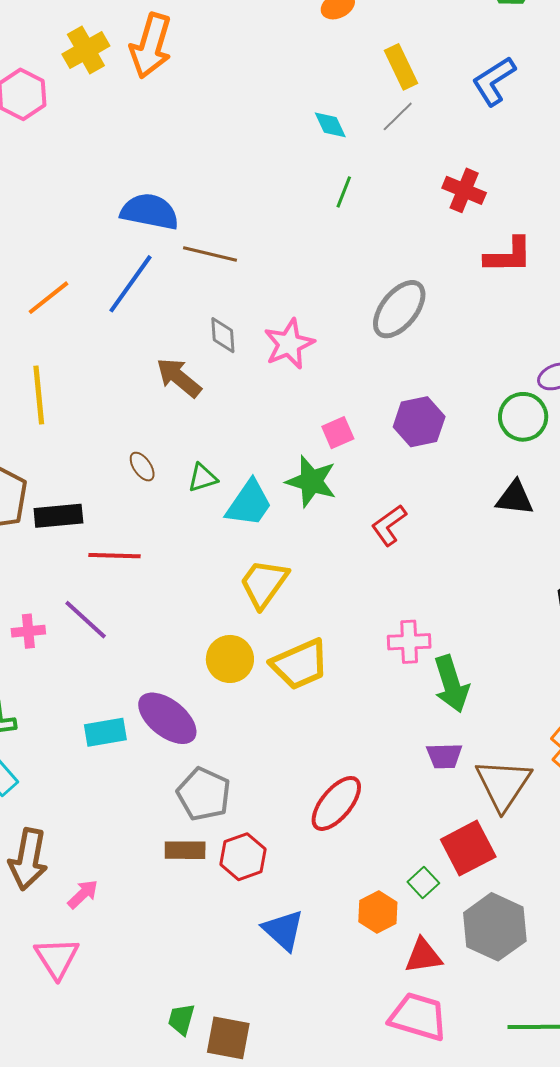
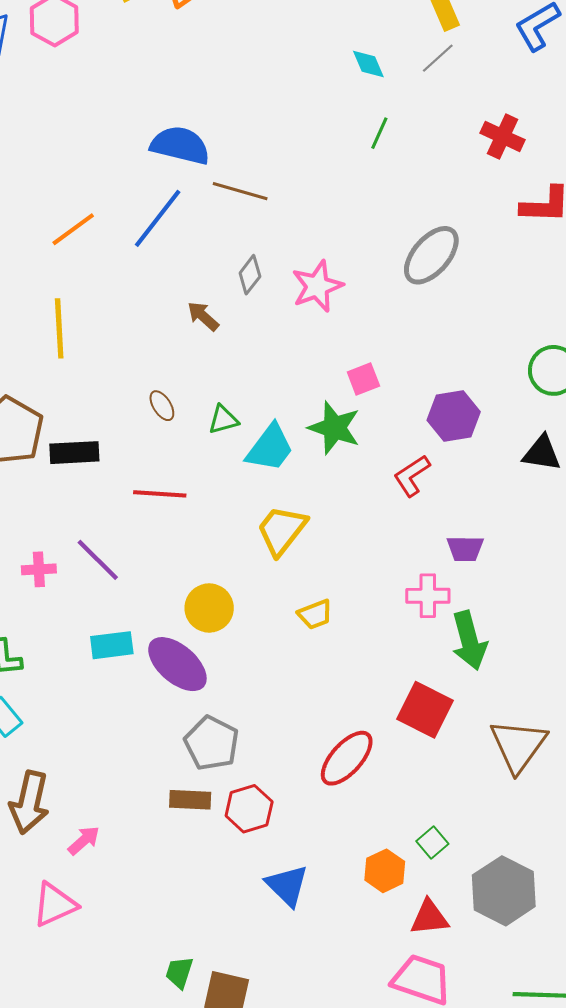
gray diamond: (223, 335) -> (250, 275), turned 39
brown arrow: (179, 378) -> (203, 316), size x0.7
purple hexagon: (419, 422) -> (454, 416), moved
red line: (115, 556) -> (160, 494), moved
yellow circle: (230, 659) -> (209, 608), moved
yellow trapezoid: (300, 664) -> (315, 614), size x0.6
cyan rectangle: (105, 732) -> (112, 645), moved
purple trapezoid: (444, 756) -> (465, 549), moved
red square: (468, 848) -> (425, 710), moved, turned -38
pink triangle: (57, 958) -> (55, 905), turned 36

